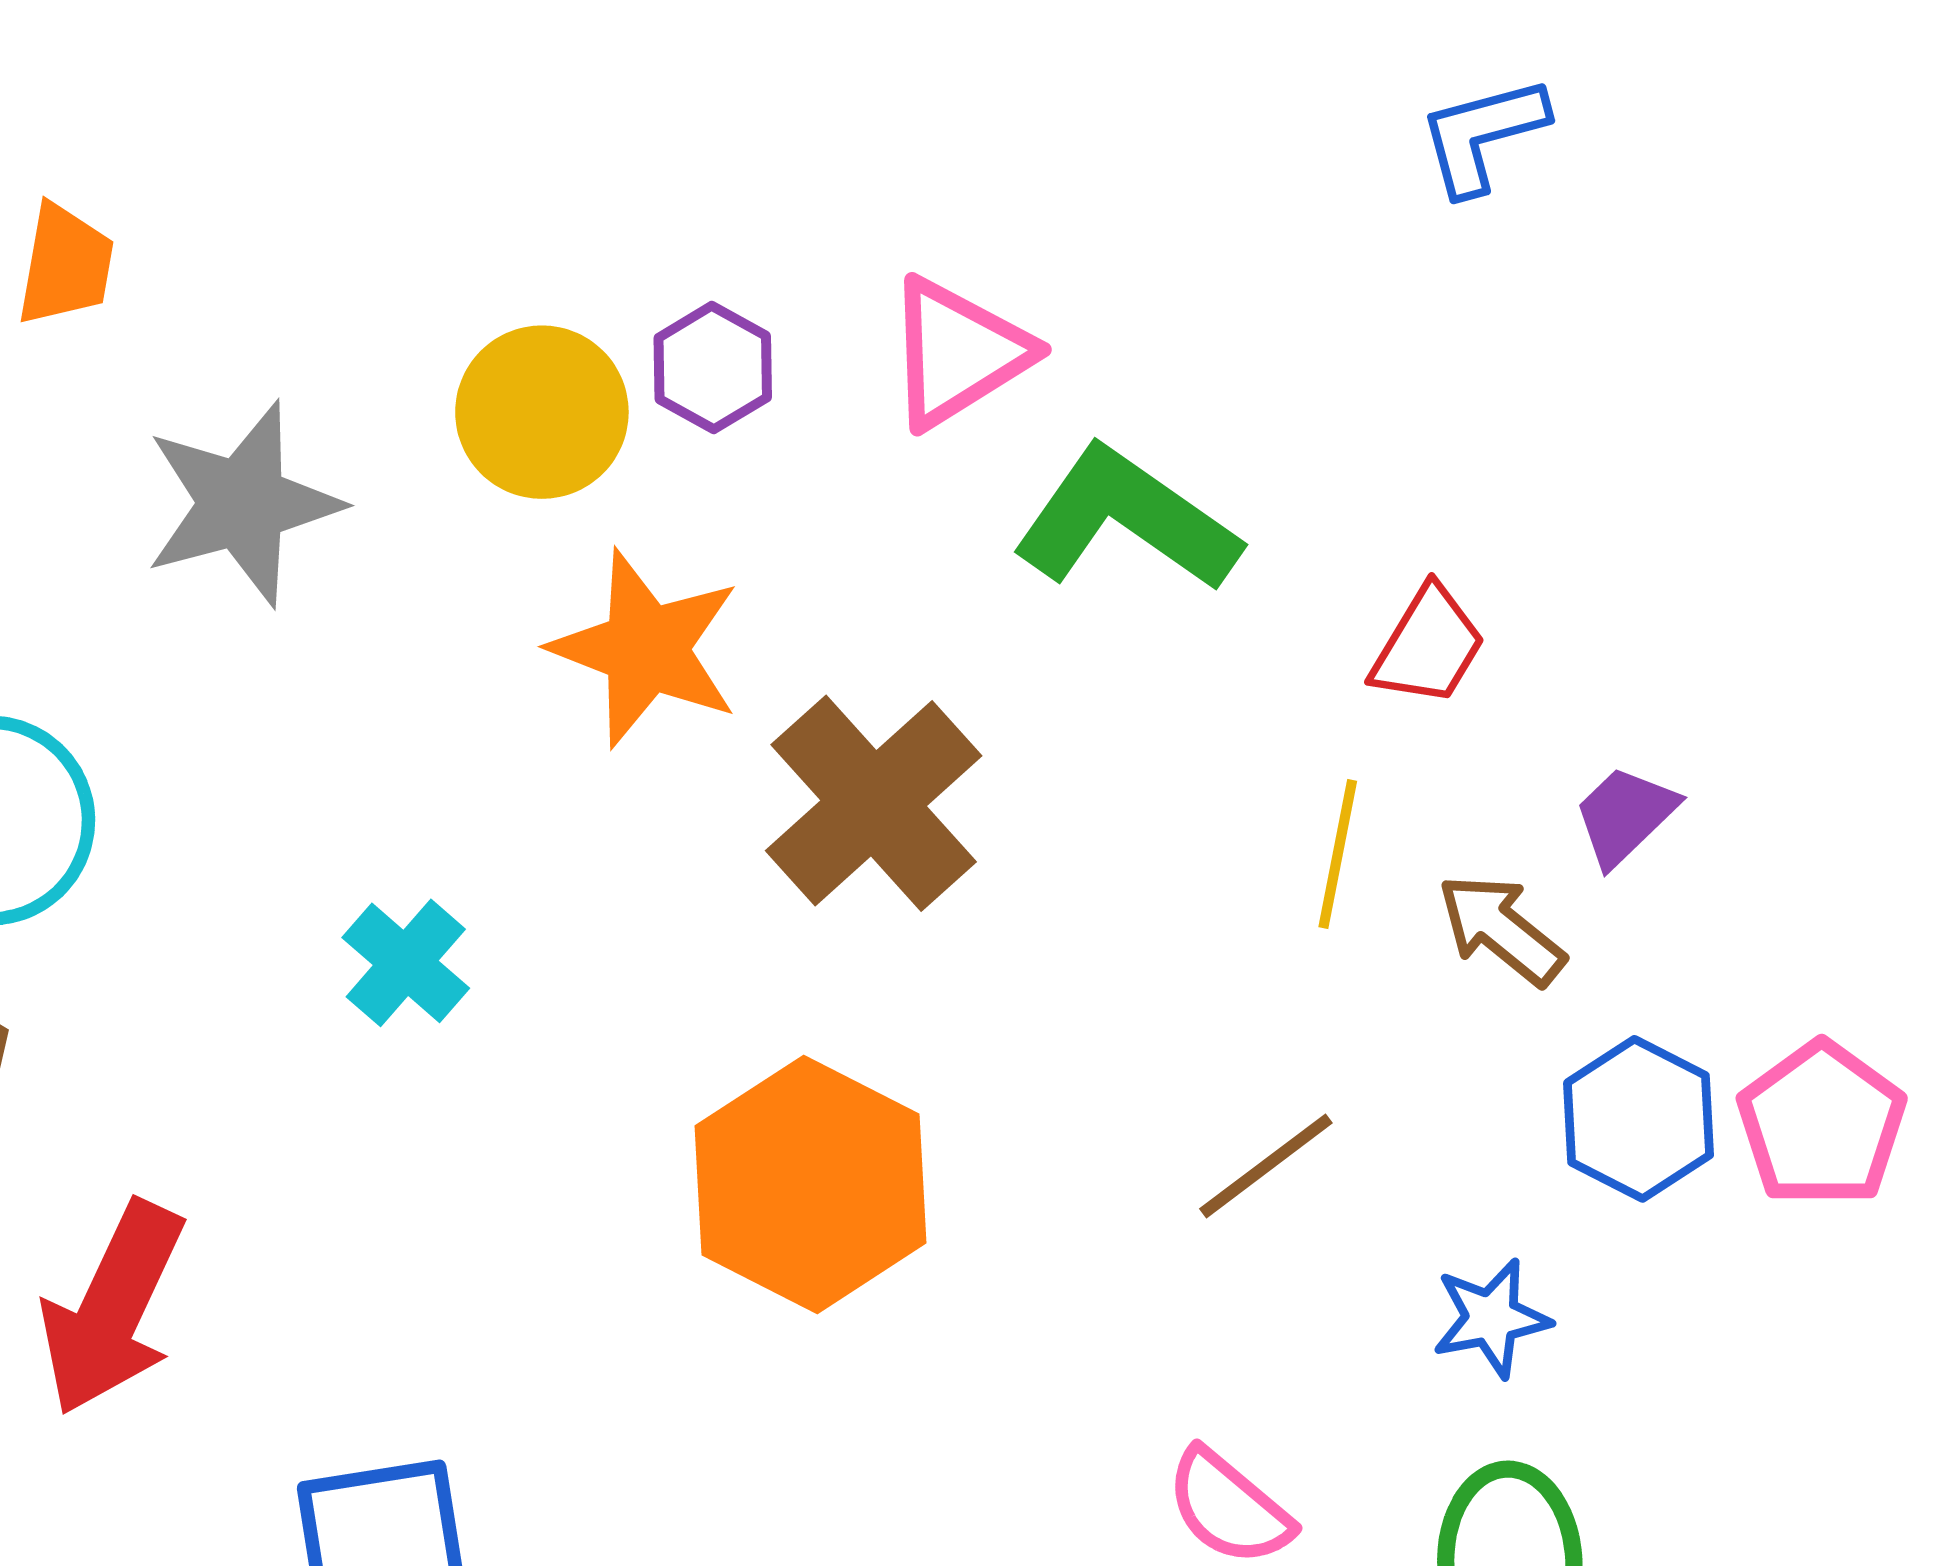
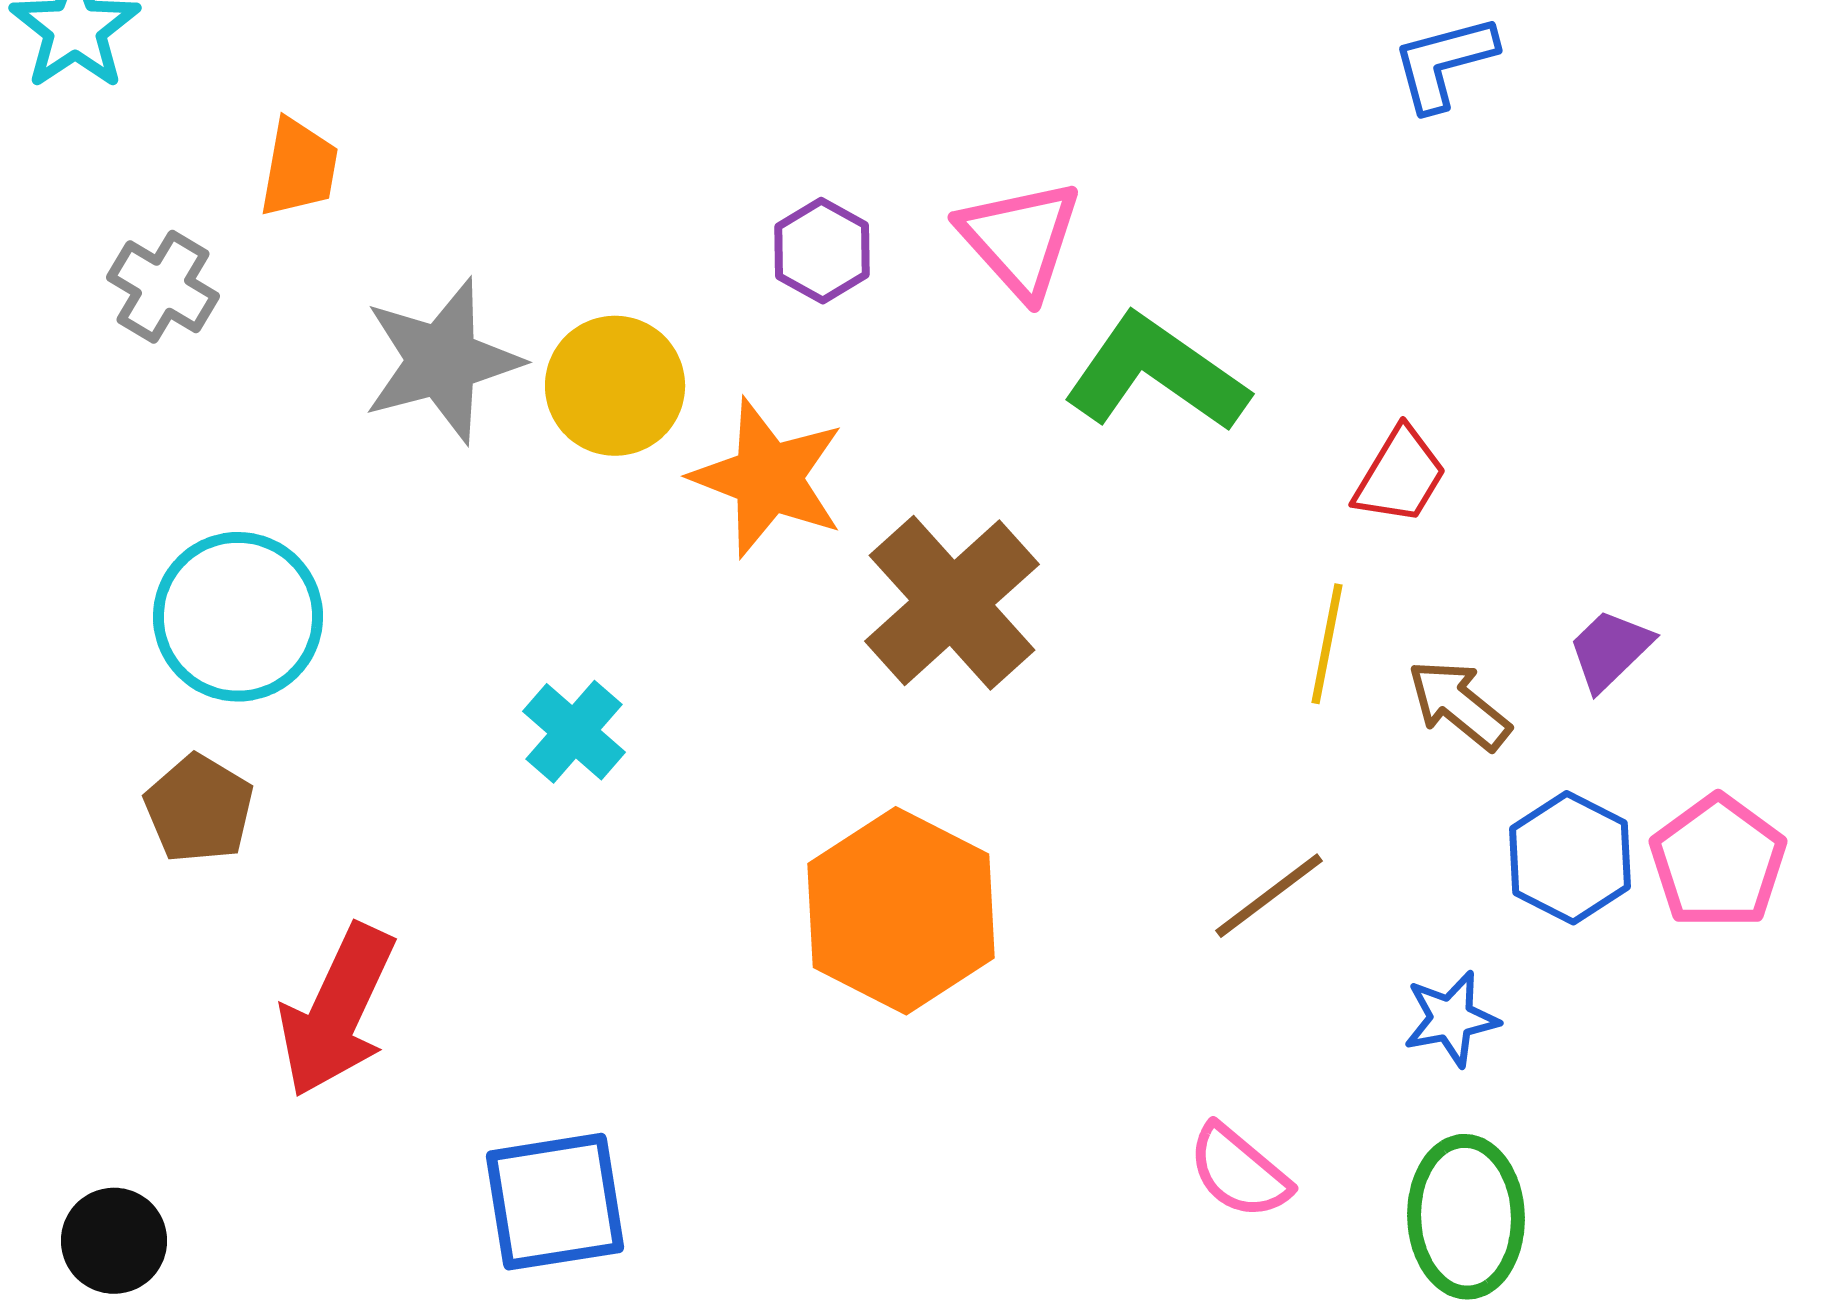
pink triangle: (958, 353) -> (1020, 239), turned -40
yellow circle: (542, 412) -> (615, 386), moved
purple trapezoid: (1625, 816) -> (1610, 650), moved

